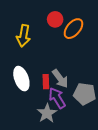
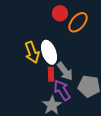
yellow arrow: (23, 36) -> (32, 52), moved, turned -30
white ellipse: (21, 79) -> (49, 52), moved

